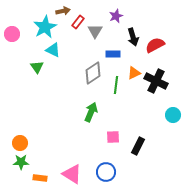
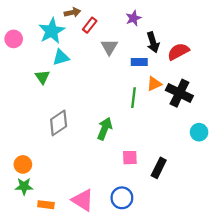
gray triangle: (95, 31) -> (109, 47), moved
cyan triangle: (53, 50) -> (61, 57), turned -42
blue rectangle: (113, 54) -> (139, 62), moved
gray diamond: (93, 73) -> (59, 123), moved

